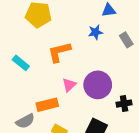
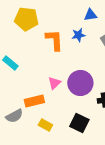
orange L-shape: (59, 52) -> (54, 40), moved, turned 100

